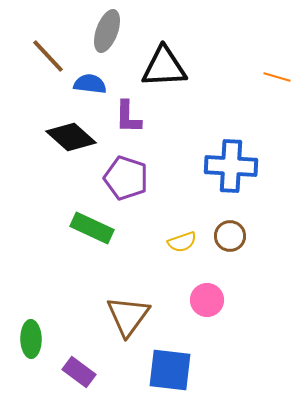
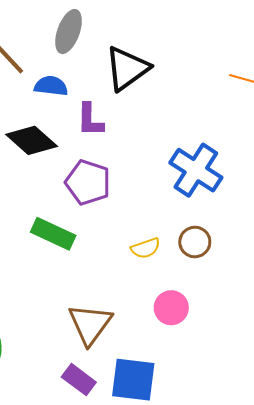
black triangle: (164, 67) -> (127, 68), turned -33
blue cross: (231, 166) -> (196, 170), turned 30
purple rectangle: (79, 372) -> (79, 380), moved

